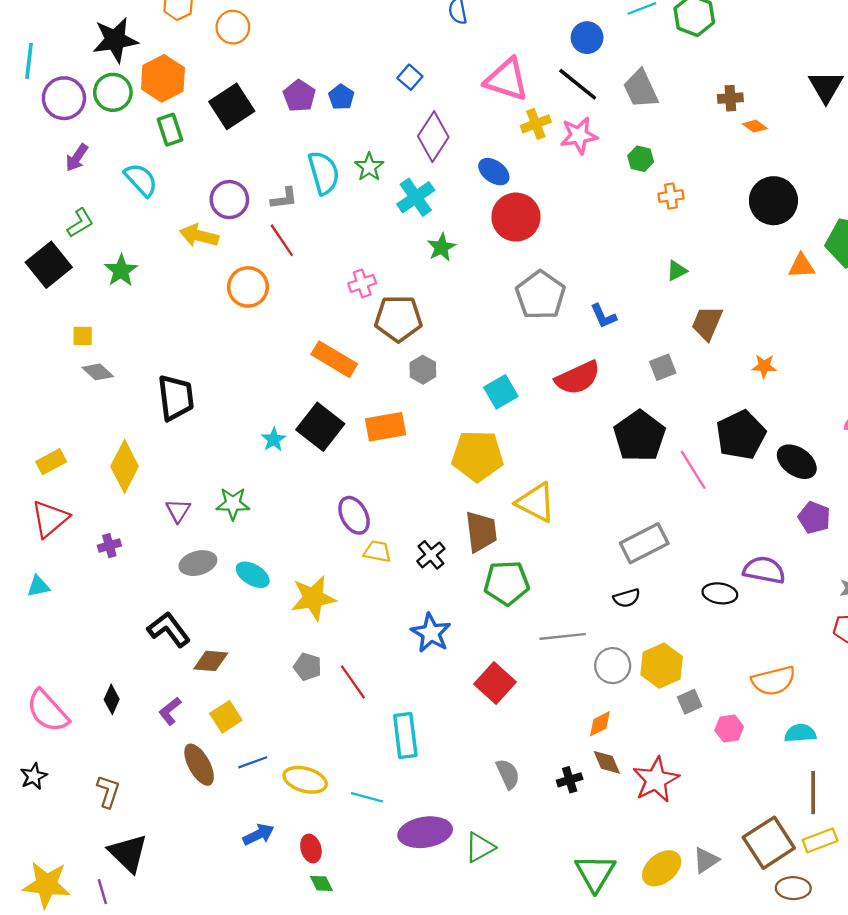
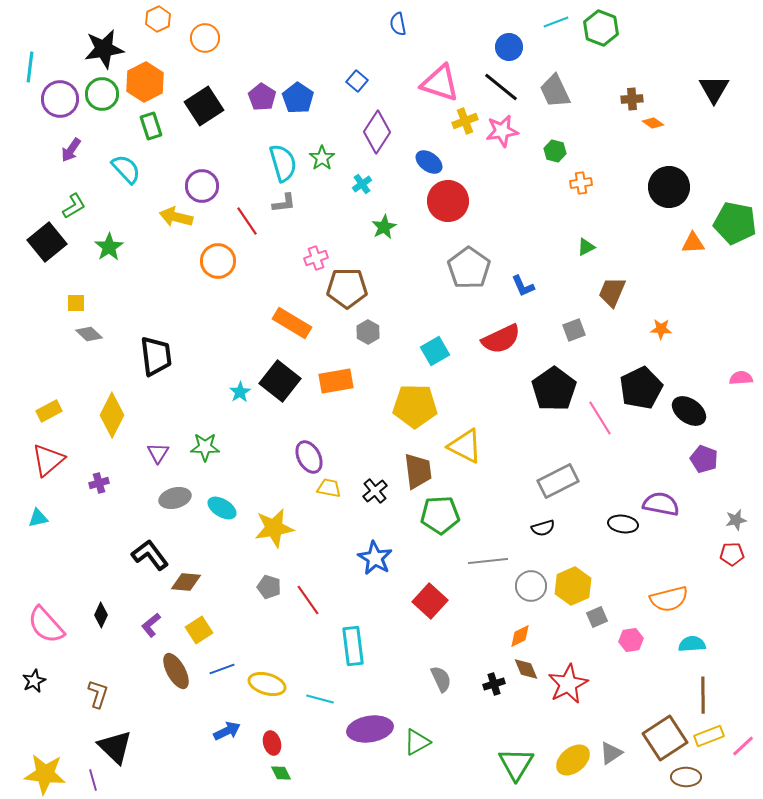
blue pentagon: (341, 97) -> (298, 98), size x1.4
cyan cross: (416, 197) -> (362, 184), size x0.6
gray L-shape: (284, 198) -> (284, 203), moved

